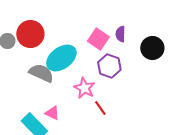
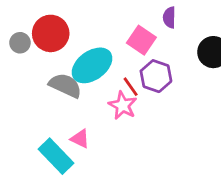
purple semicircle: (120, 34) -> (169, 17), moved
red line: (100, 108) -> (131, 87), moved

